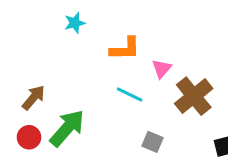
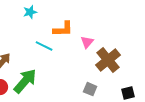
cyan line: (130, 95) -> (44, 46), moved
gray square: (153, 142) -> (90, 89), moved

